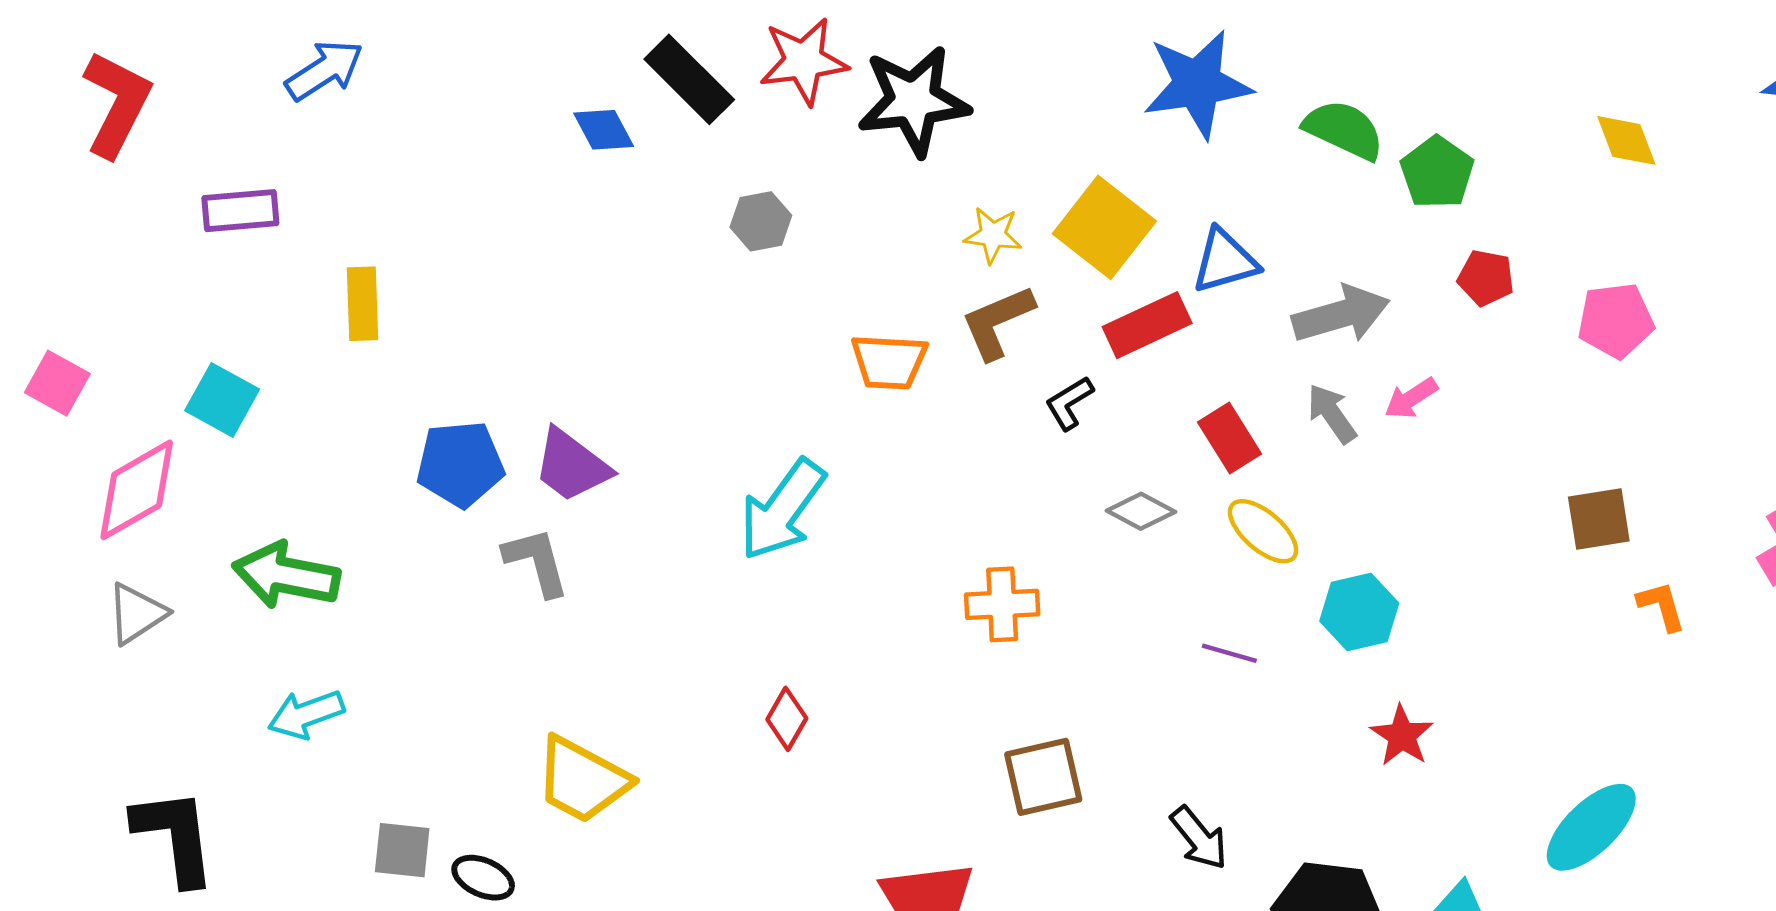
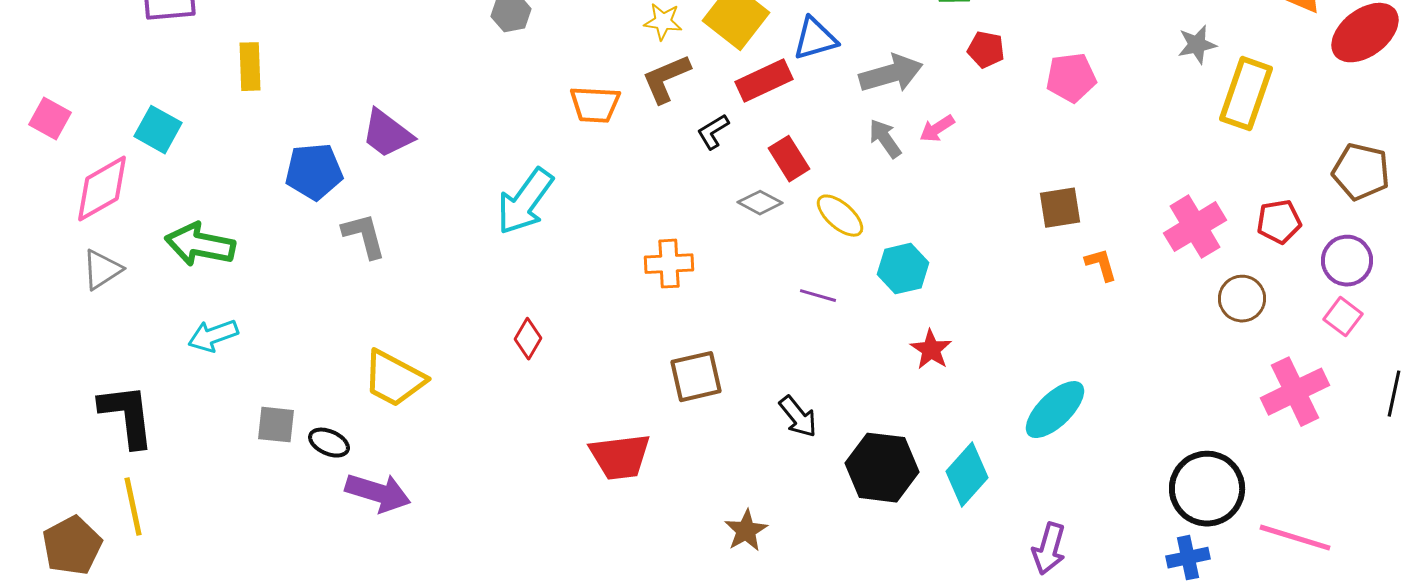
red rectangle: (1229, 438) -> (789, 159), moved
purple trapezoid: (572, 466) -> (387, 134), moved

